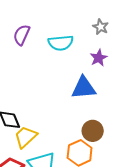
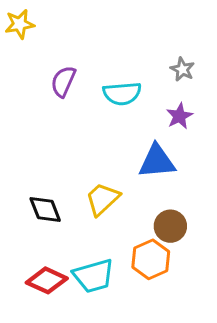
yellow trapezoid: (26, 137) -> (103, 199), moved

